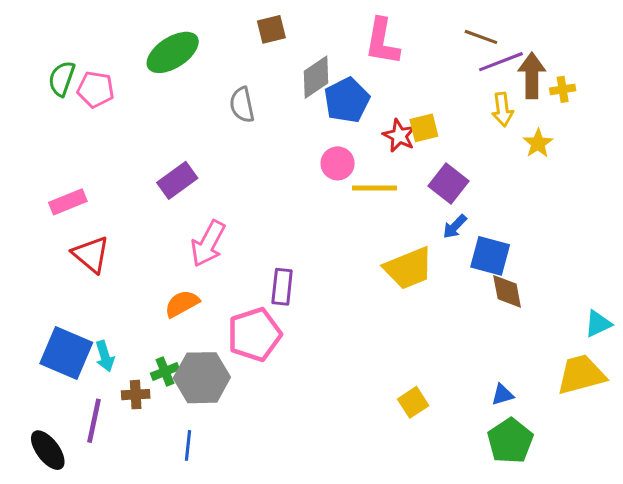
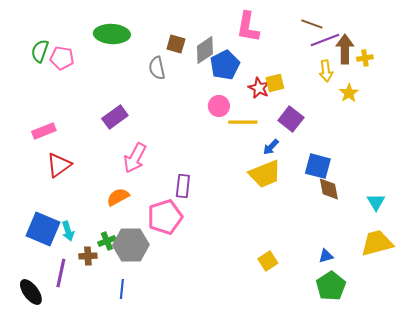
brown square: (271, 29) -> (176, 44), moved, turned 30
green ellipse: (173, 52) -> (112, 34), turned 36
blue arrow: (455, 227) -> (271, 147), moved
red triangle: (91, 254) -> (59, 165), turned 44
cyan triangle: (598, 324) -> (376, 202), moved, turned -36

